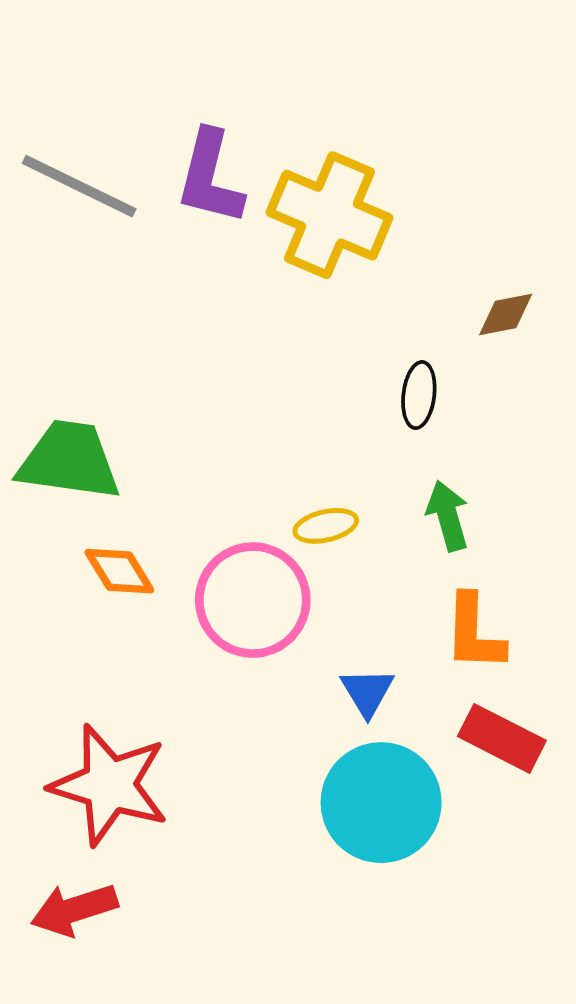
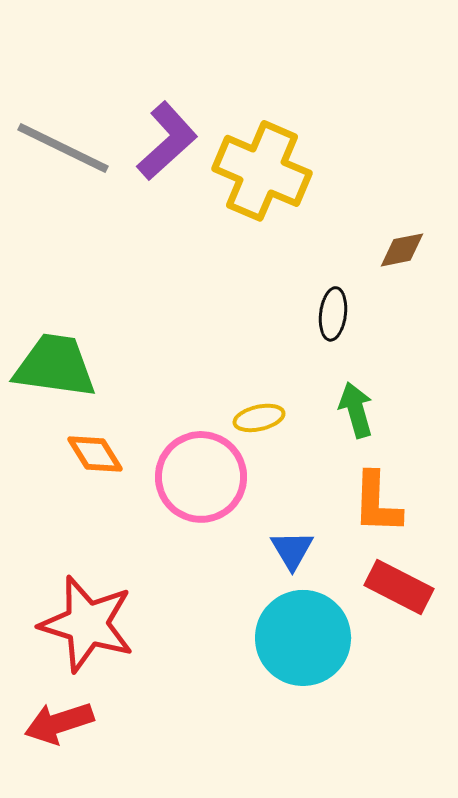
purple L-shape: (210, 177) -> (167, 141), turned -146

